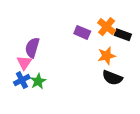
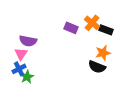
purple semicircle: (32, 48) -> (28, 41), turned -96
orange star: (107, 56) -> (103, 53), moved
green star: (38, 81) -> (27, 77), moved

